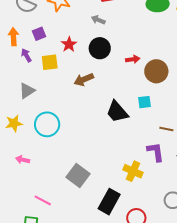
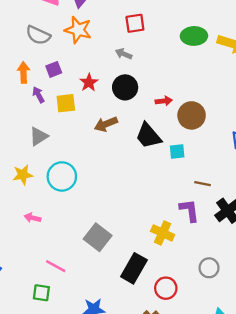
black trapezoid: (117, 112) -> (148, 136), moved

